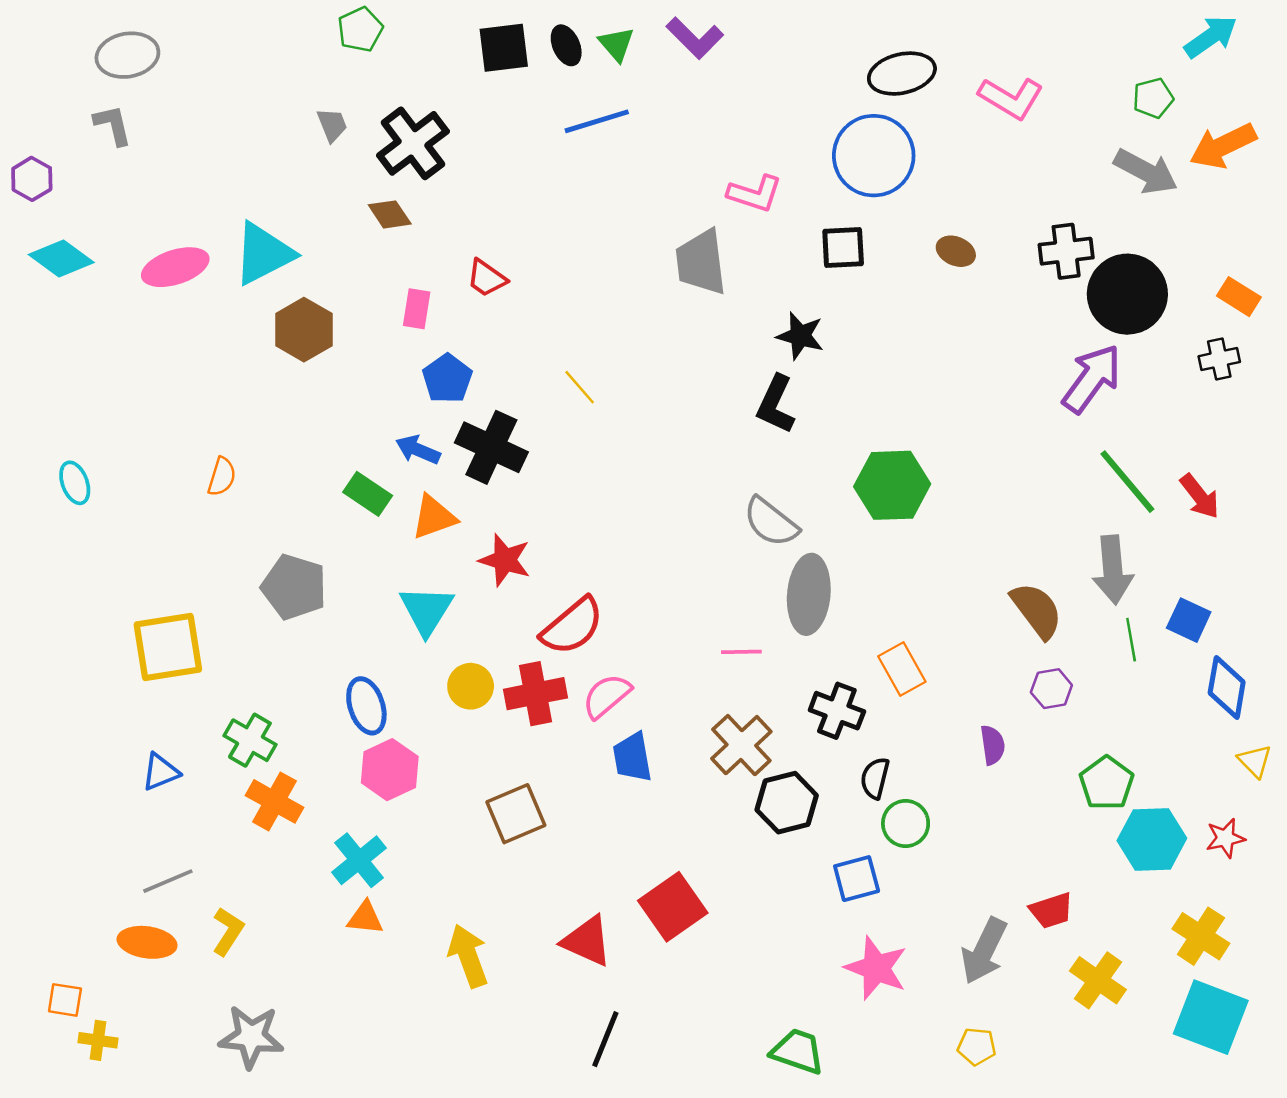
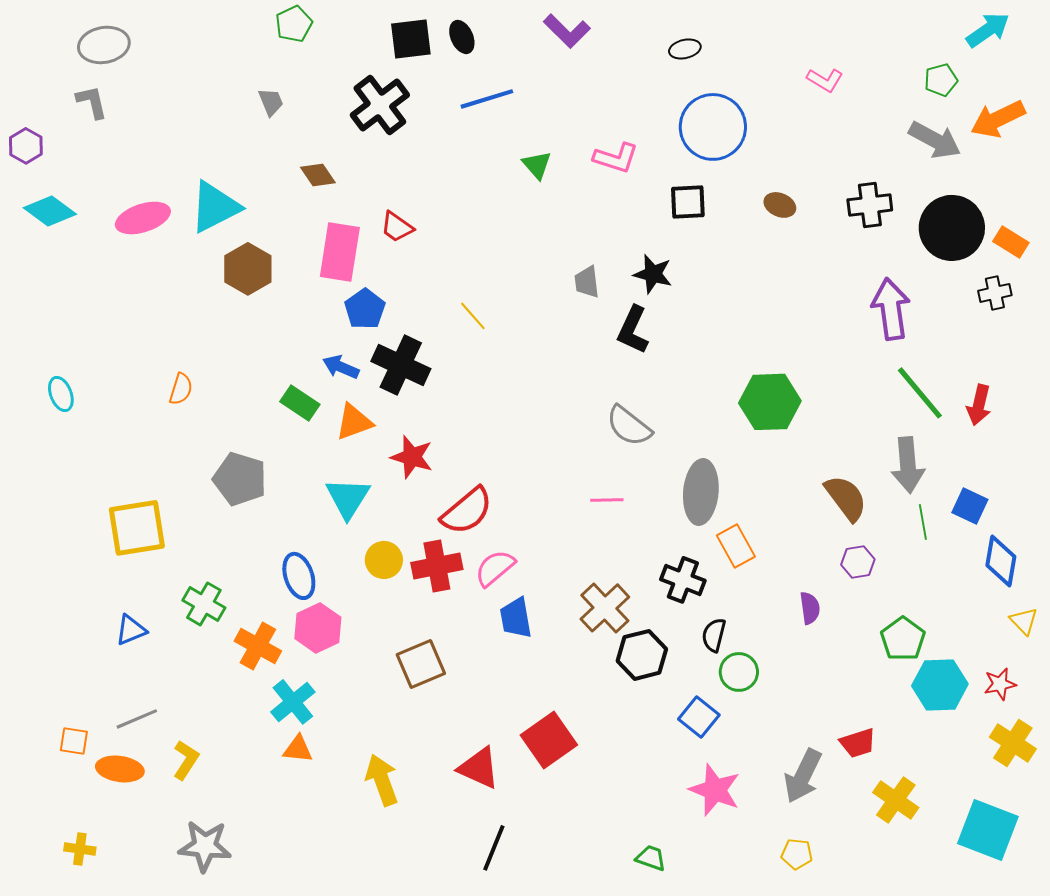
green triangle: (616, 44) -> (537, 165), moved
black ellipse: (902, 74) -> (685, 49), moved, size x0.6
pink L-shape: (1011, 98) -> (825, 80), size x0.7
black cross: (413, 143) -> (380, 105), moved
gray trapezoid: (701, 262) -> (587, 282), moved, size x0.6
black circle: (1127, 294) -> (952, 228), moved
pink rectangle: (417, 309) -> (340, 252), size x1.8
purple arrow: (1092, 379) -> (891, 309), turned -44
green hexagon: (892, 485) -> (770, 402), moved
red arrow: (1200, 496) -> (979, 405), turned 51
gray ellipse: (809, 594) -> (701, 492), moved
pink line: (741, 652) -> (607, 500), moved
orange cross: (274, 801) -> (258, 646), moved
blue square: (857, 879) -> (699, 717), turned -36
yellow cross: (1201, 936) -> (1013, 743), moved
orange square: (65, 1000) -> (74, 741), moved
green trapezoid: (798, 1051) -> (651, 858), size x0.7

